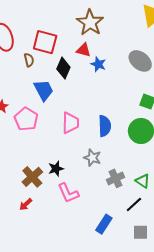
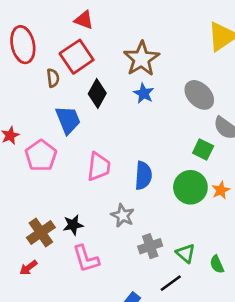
brown star: (90, 23) -> (141, 59), moved
red square: (45, 42) -> (77, 57), turned 35
red triangle: (83, 50) -> (84, 20), moved

